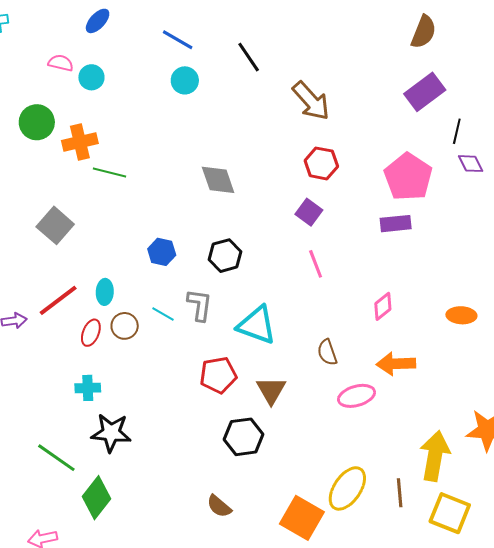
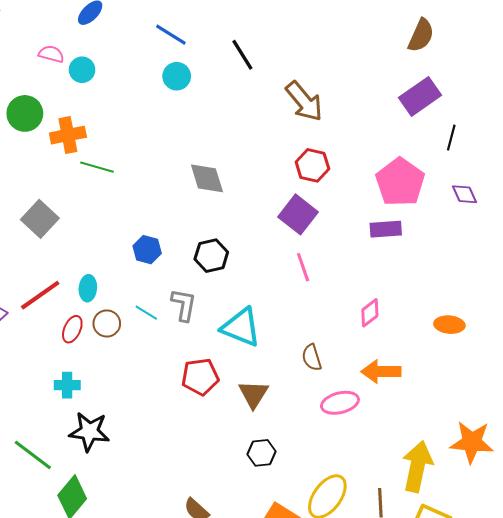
purple diamond: (471, 164) -> (464, 194), moved
purple square: (309, 212) -> (298, 214), size x1.4
black hexagon: (244, 437) -> (262, 453), moved, size x0.7

